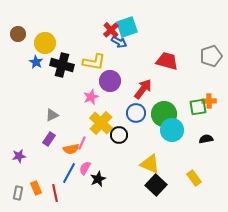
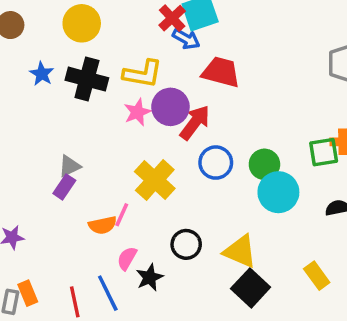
yellow circle: (45, 43) -> (82, 23), moved
red trapezoid: (167, 61) -> (221, 72), moved
red arrow: (143, 89) -> (195, 123), moved
pink star: (91, 97) -> (137, 112), moved
green circle: (164, 114) -> (264, 164), size x0.7
black circle: (119, 135) -> (186, 244), moved
purple rectangle: (49, 139) -> (64, 187), moved
blue line: (69, 173) -> (108, 293), moved, turned -55
orange rectangle: (36, 188) -> (28, 293), moved

